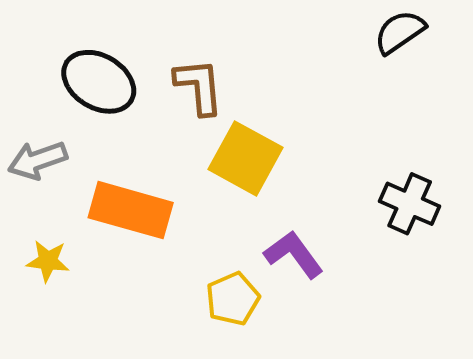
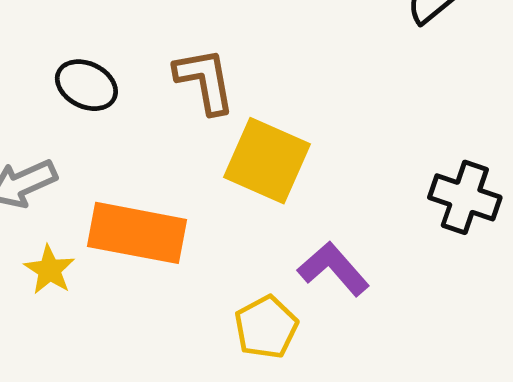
black ellipse: (99, 82) -> (86, 85), size x0.7
yellow star: (48, 261) -> (49, 270), moved, turned 30

